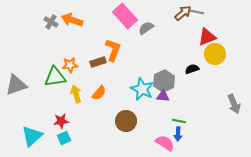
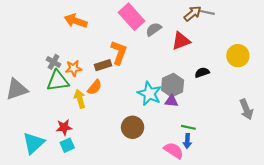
gray cross: (51, 22) -> (54, 62), moved
red triangle: (207, 37) -> (181, 41), moved
yellow circle: (215, 54) -> (238, 56), moved
orange semicircle: (99, 93) -> (95, 87), moved

